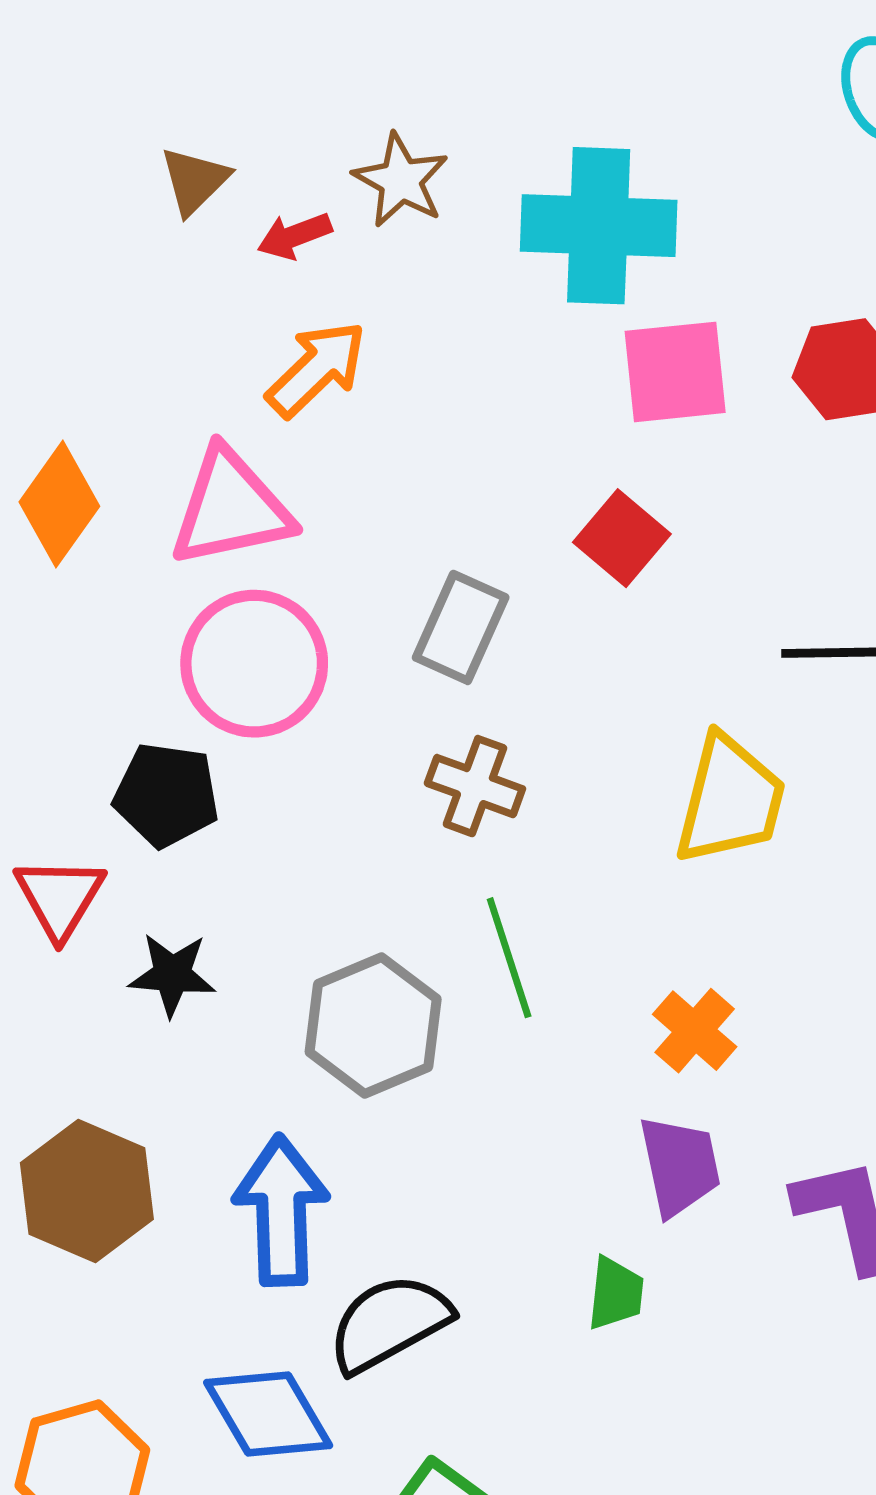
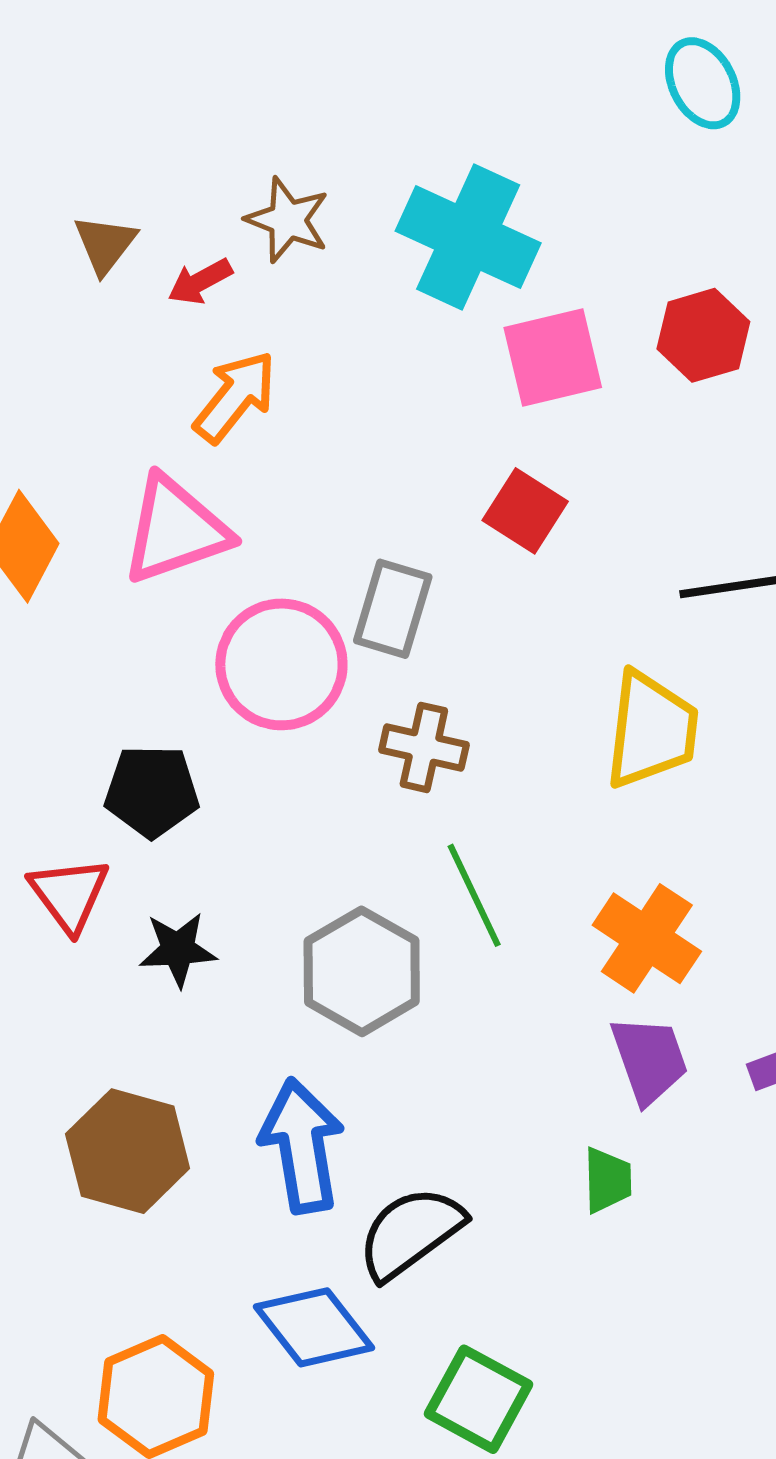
cyan cross: (599, 226) -> (468, 237), turned 30
pink circle: (254, 664) -> (281, 664), moved
orange cross: (695, 1031) -> (647, 938), size x1.4

